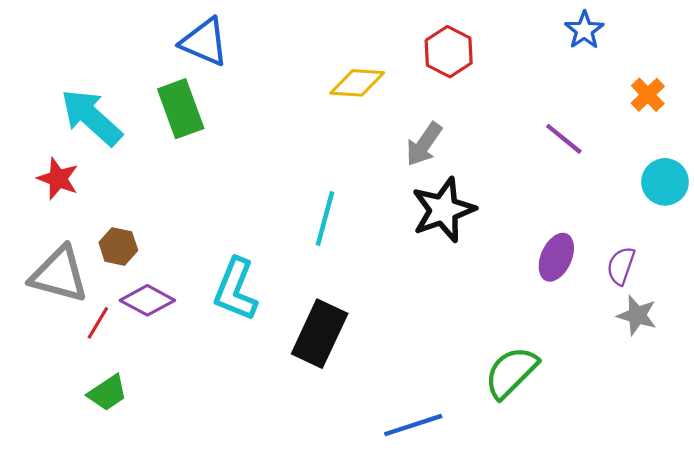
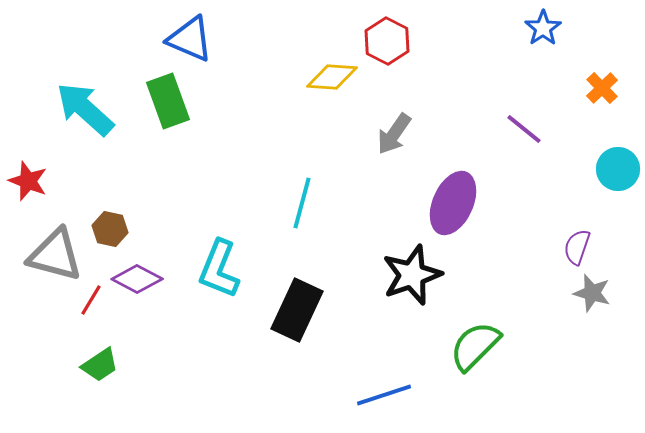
red hexagon: (449, 52) -> (387, 41), moved
red star: (58, 179) -> (28, 181), moved
black star: (443, 210) -> (412, 275), moved
purple ellipse: (556, 257) -> (453, 203), moved, size x1.4

